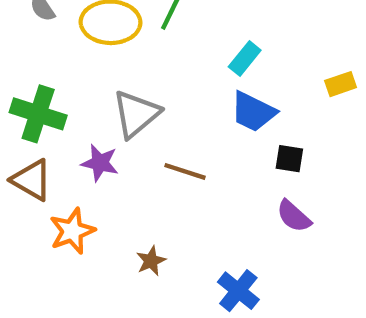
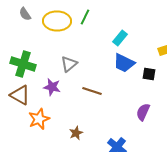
gray triangle: (136, 114) -> (69, 64), size x0.7
black square: (289, 159) -> (149, 74), moved
purple semicircle: (294, 216) -> (143, 112), turned 72

